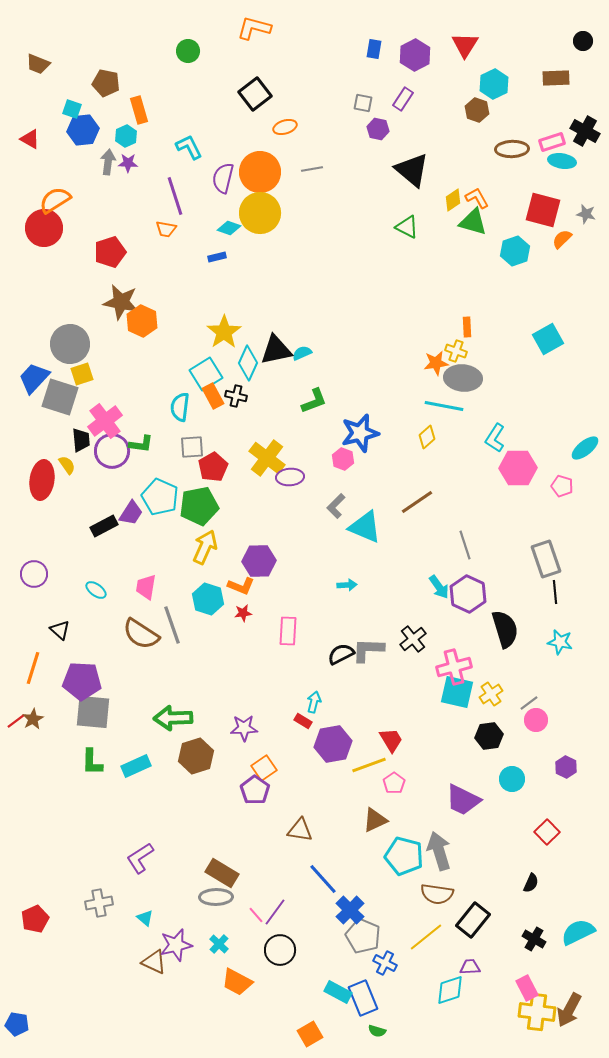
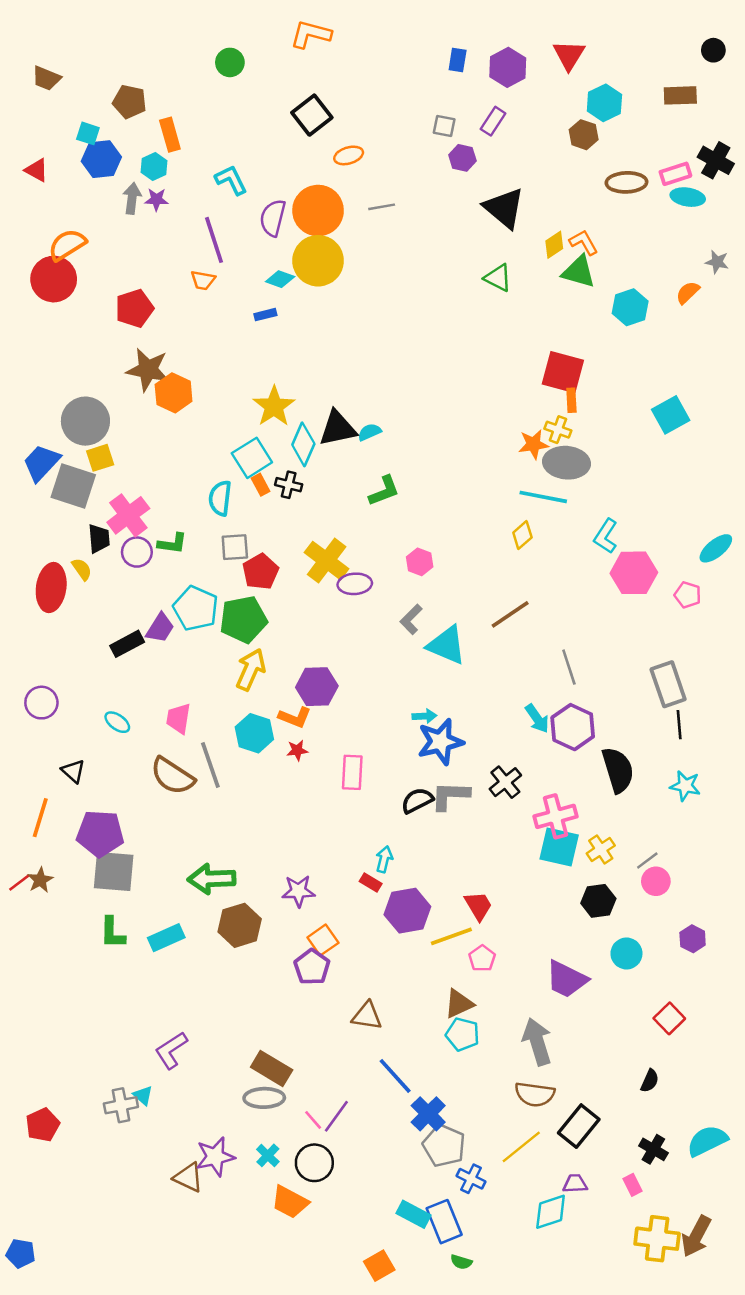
red square: (543, 210) -> (563, 372), moved
orange rectangle: (213, 396) -> (261, 485), size x0.7
blue star: (360, 433) -> (440, 742), moved
purple circle: (112, 451) -> (137, 552), size x0.7
cyan pentagon: (404, 856) -> (462, 1034), moved, size x0.7
cyan triangle: (145, 918) -> (143, 1095), moved
black circle: (280, 950) -> (314, 1163), moved
pink rectangle: (527, 988) -> (633, 1185), moved, size x0.7

